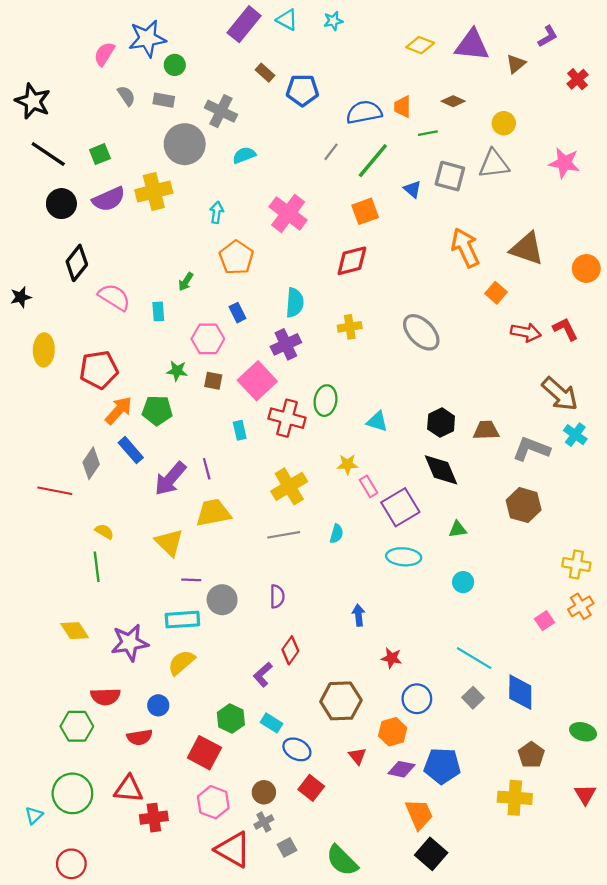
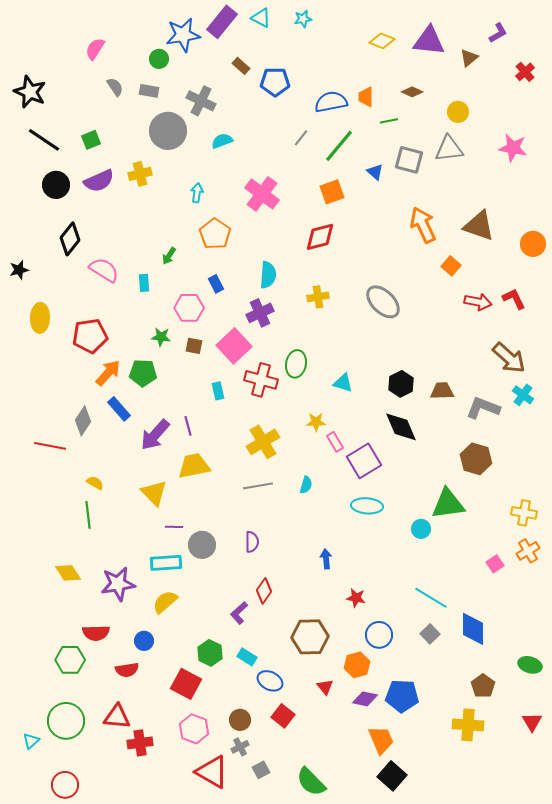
blue star: (147, 39) -> (183, 35), moved
yellow cross: (154, 191) -> (140, 174), size x0.7
green triangle: (458, 529) -> (448, 504), moved, size x2.0

